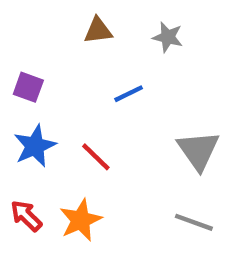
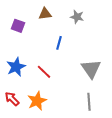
purple square: (28, 87) -> (18, 26), moved
blue line: (129, 94) -> (59, 43), turned -48
gray line: (194, 222) -> (89, 102), turned 66

